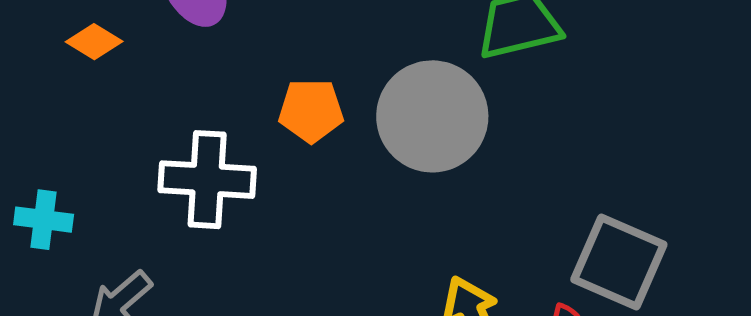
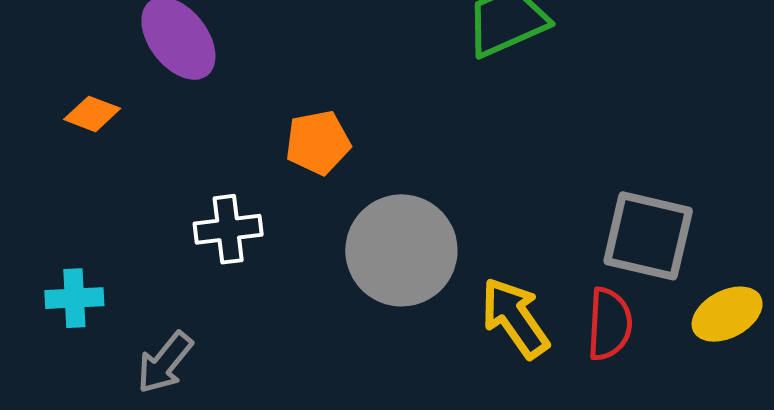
gray circle: (432, 116) -> (401, 250), moved
white cross: (207, 180) -> (228, 229), size x0.7

